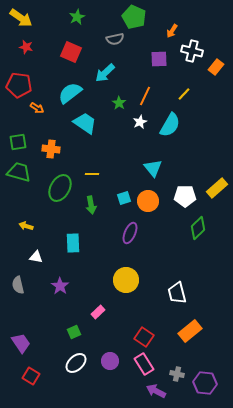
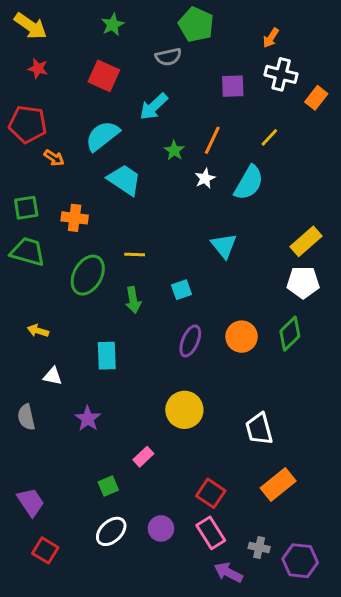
orange arrow: (172, 31) -> (271, 38), moved
yellow rectangle: (217, 188) -> (306, 241), moved
white pentagon: (185, 196) -> (303, 282), moved
orange circle: (148, 201) -> (242, 337), moved

